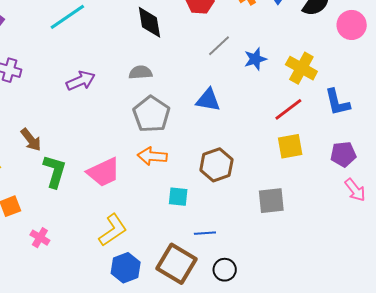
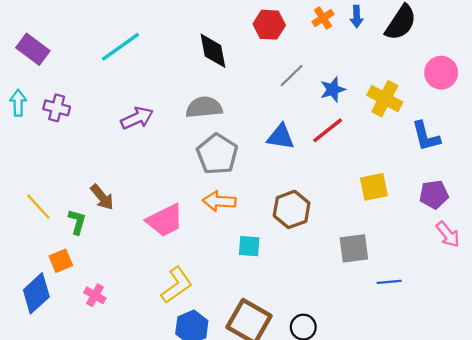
pink circle: (352, 25) -> (441, 73), moved
gray semicircle: (141, 72) -> (204, 107), size x1.4
red line: (288, 109) -> (328, 130), moved
brown arrow: (31, 140) -> (102, 197), moved
green L-shape: (55, 171) -> (77, 222), moved, size x0.7
blue line: (205, 233) -> (389, 282), moved

